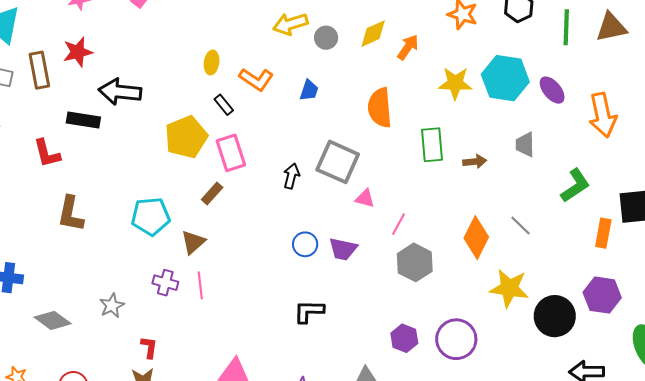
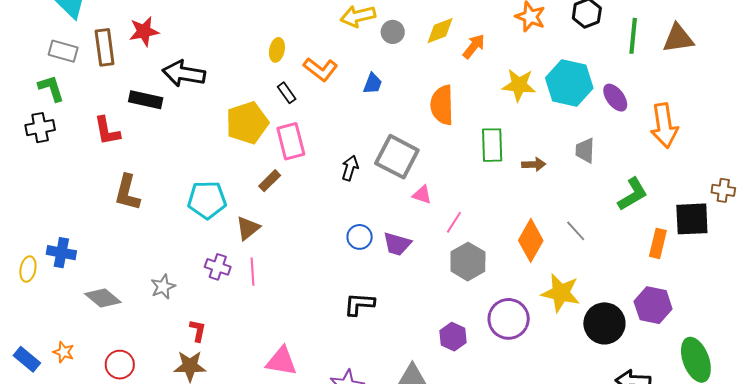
purple circle: (456, 339) -> (509, 319), moved

